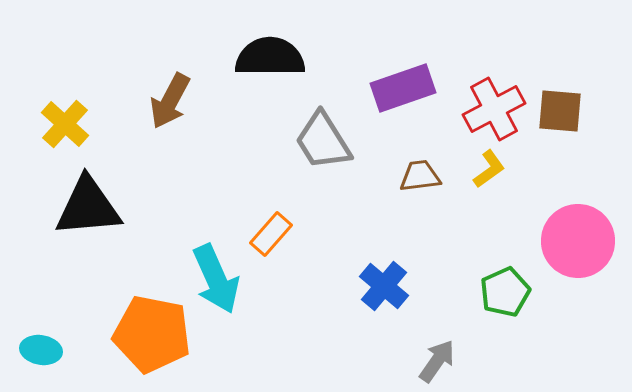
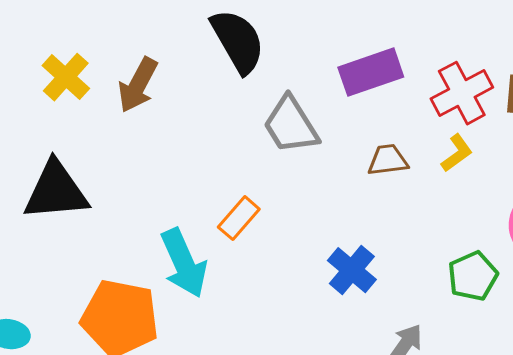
black semicircle: (270, 57) -> (238, 41), turned 60
yellow cross: (65, 124) -> (66, 77), moved

